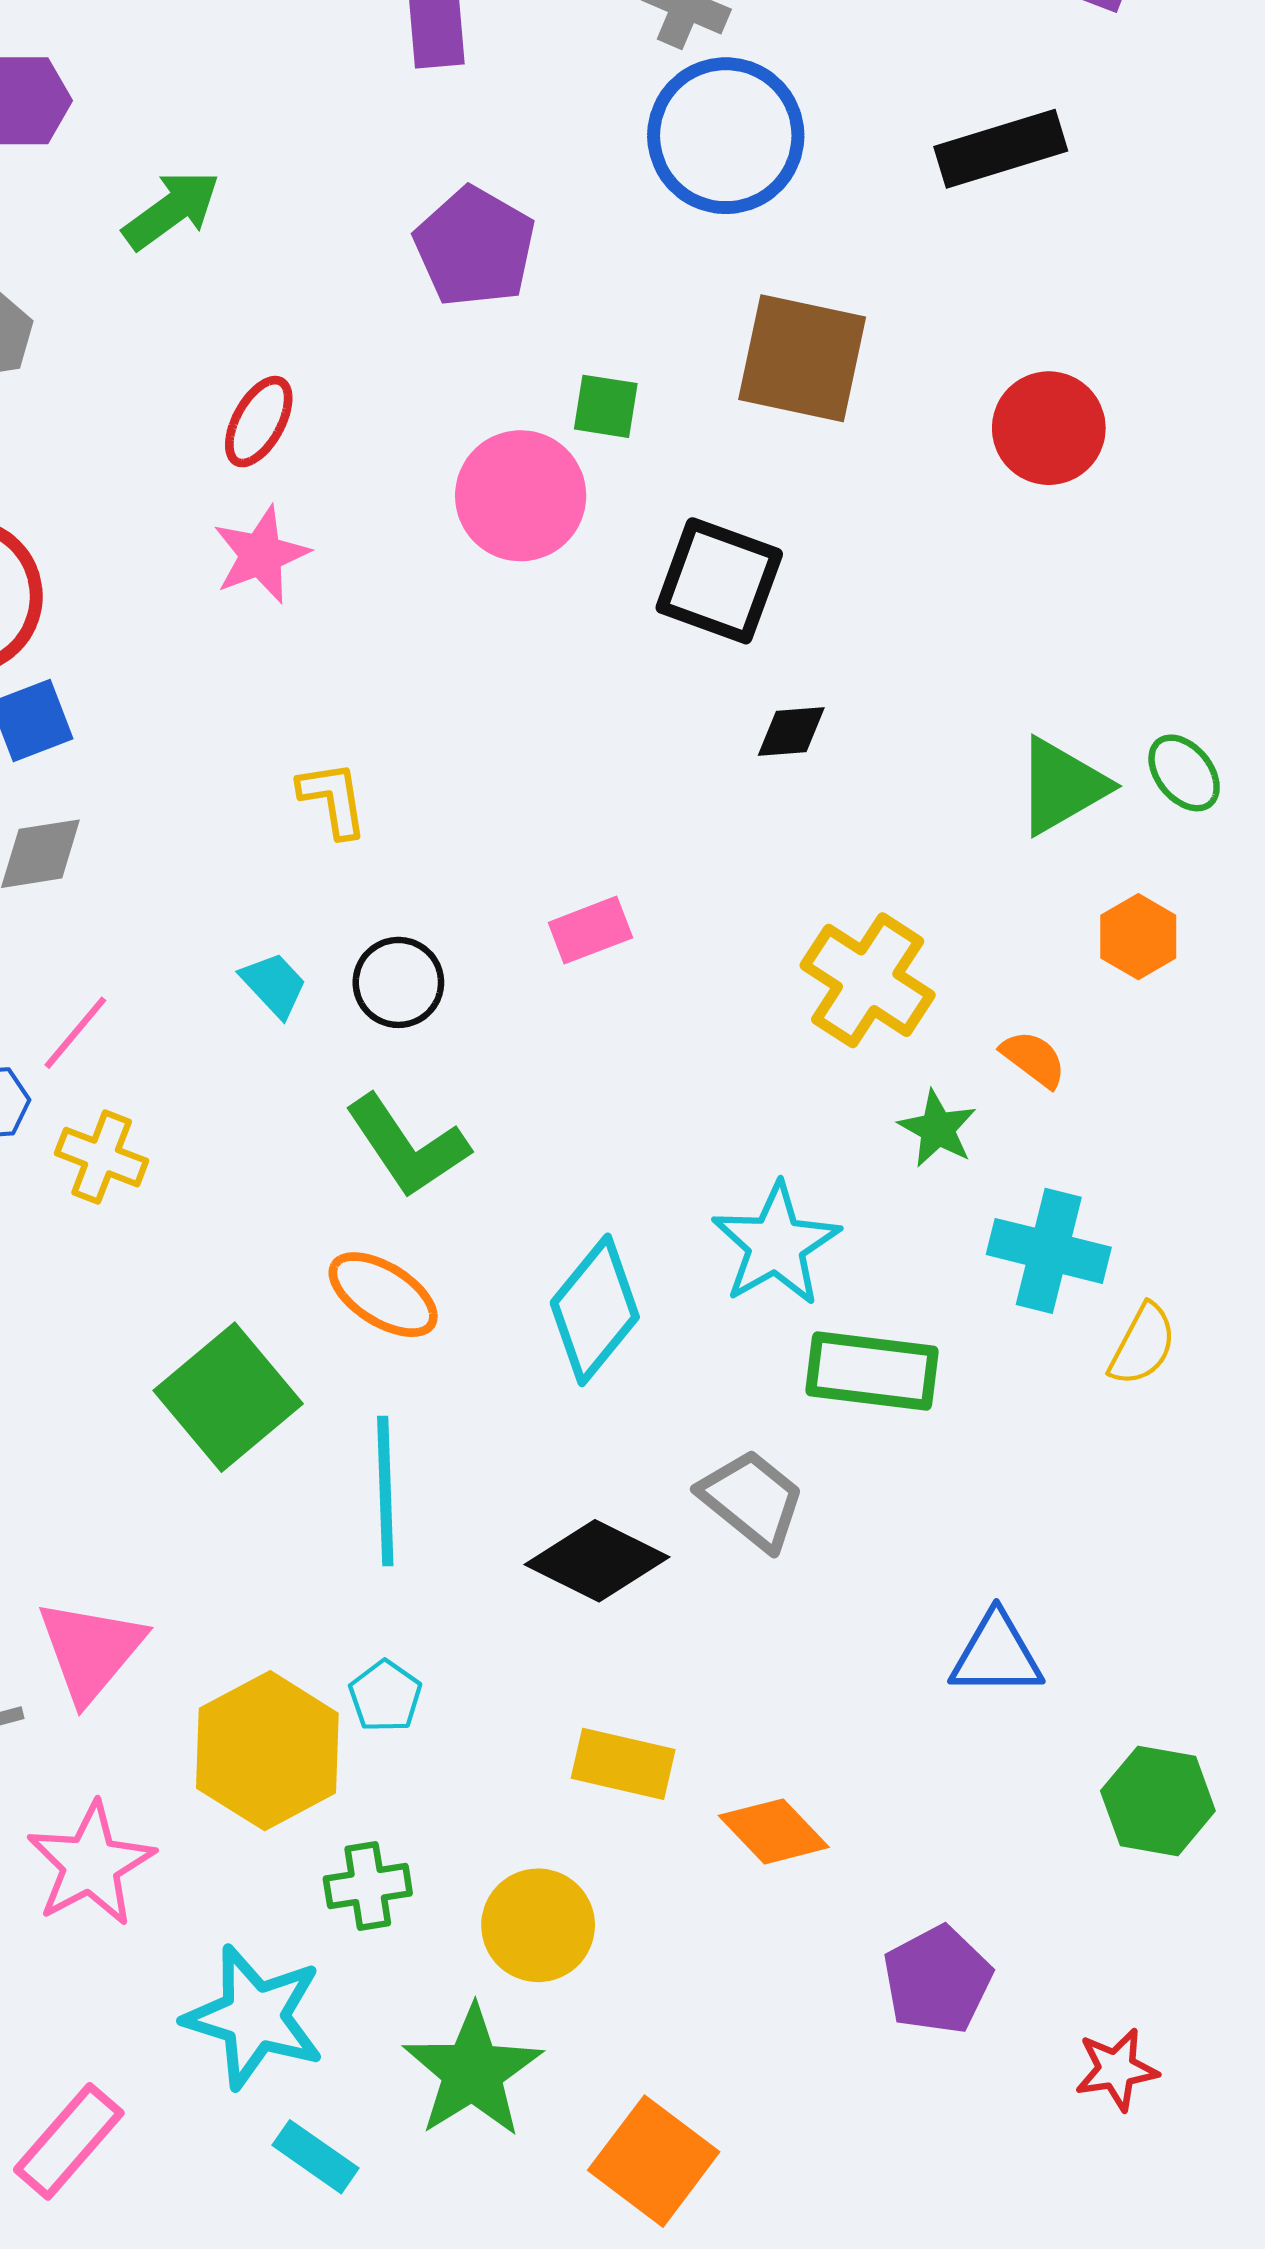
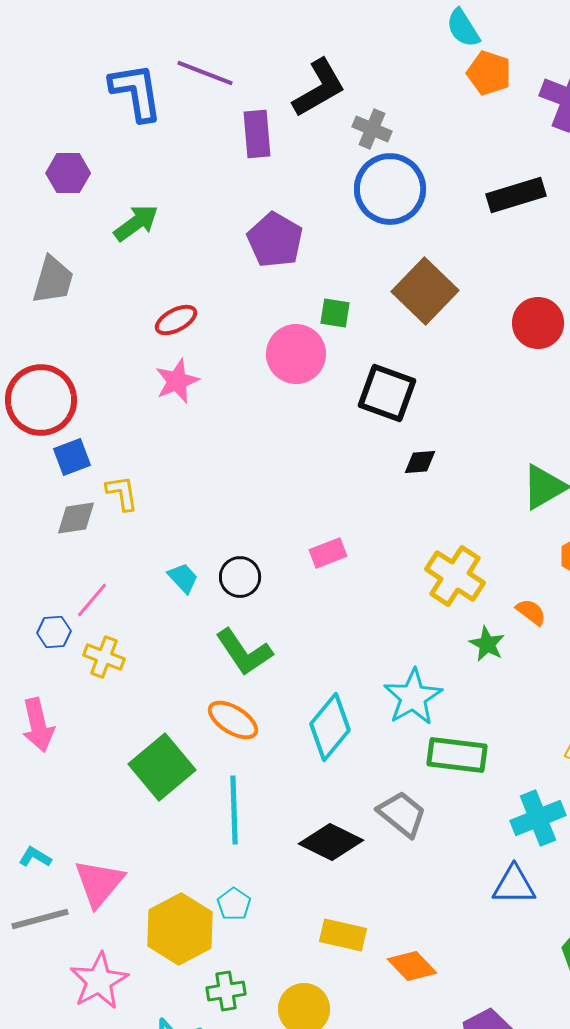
brown square: (802, 358) -> (425, 291), turned 32
red ellipse: (259, 422) -> (176, 320), turned 33
yellow L-shape: (333, 799) -> (122, 493), moved
cyan cross: (1049, 1251) -> (538, 818), moved, turned -36

